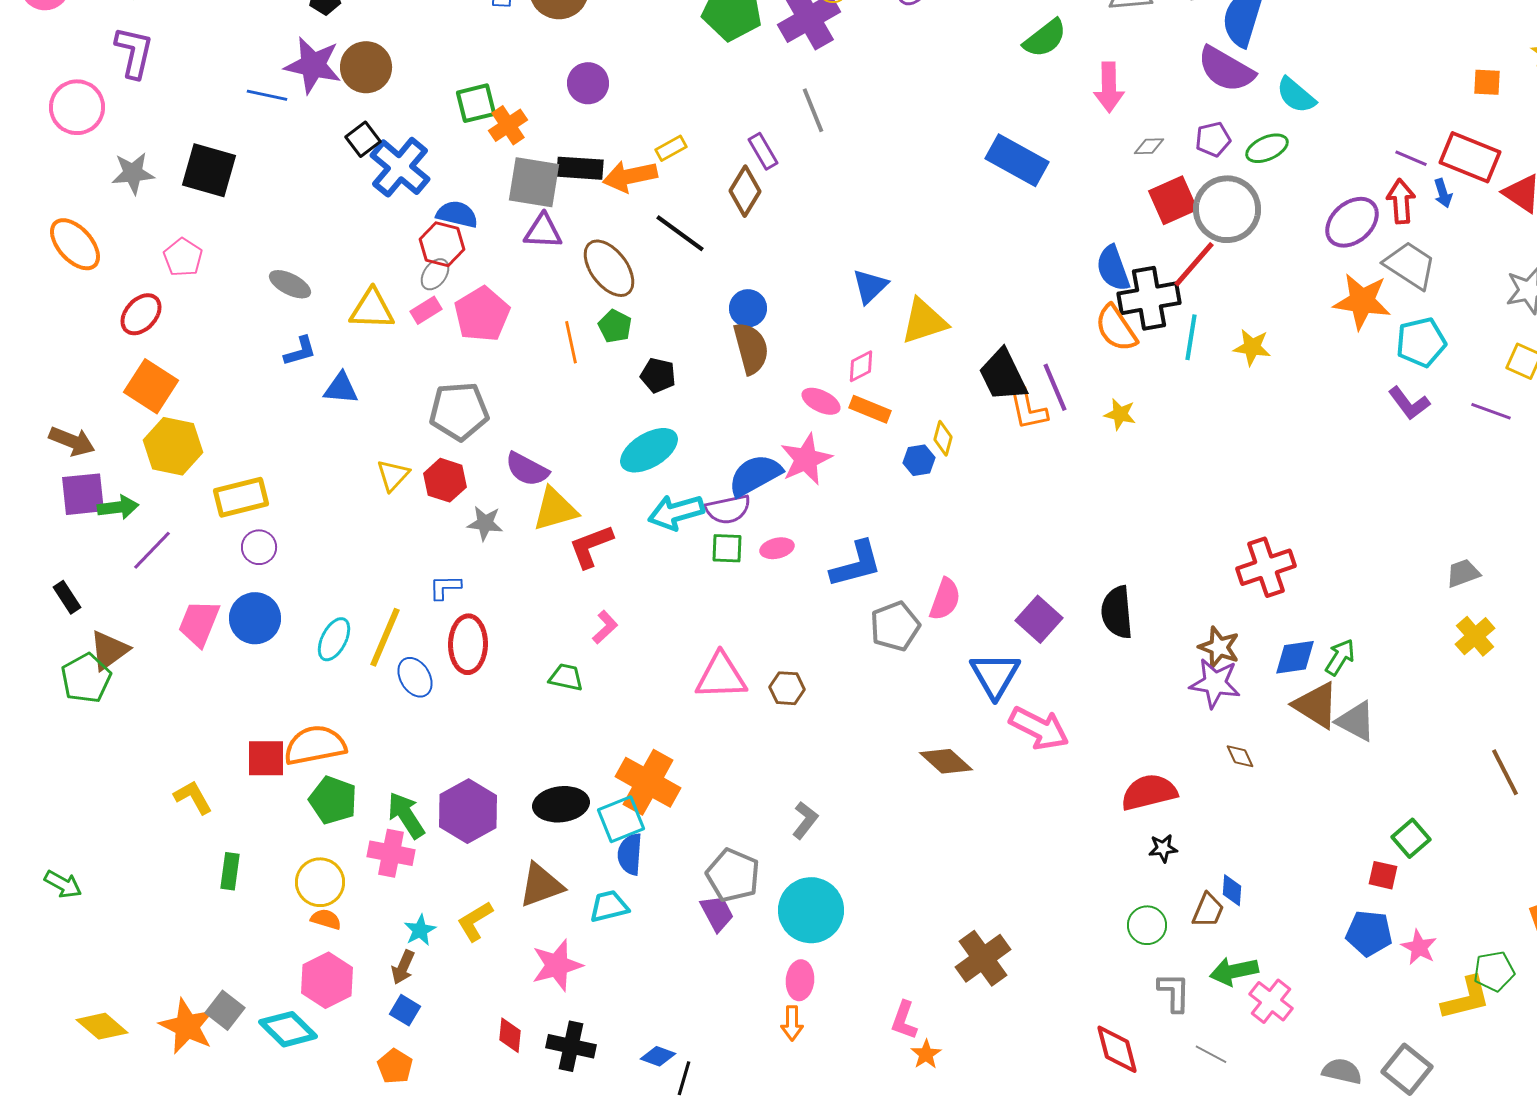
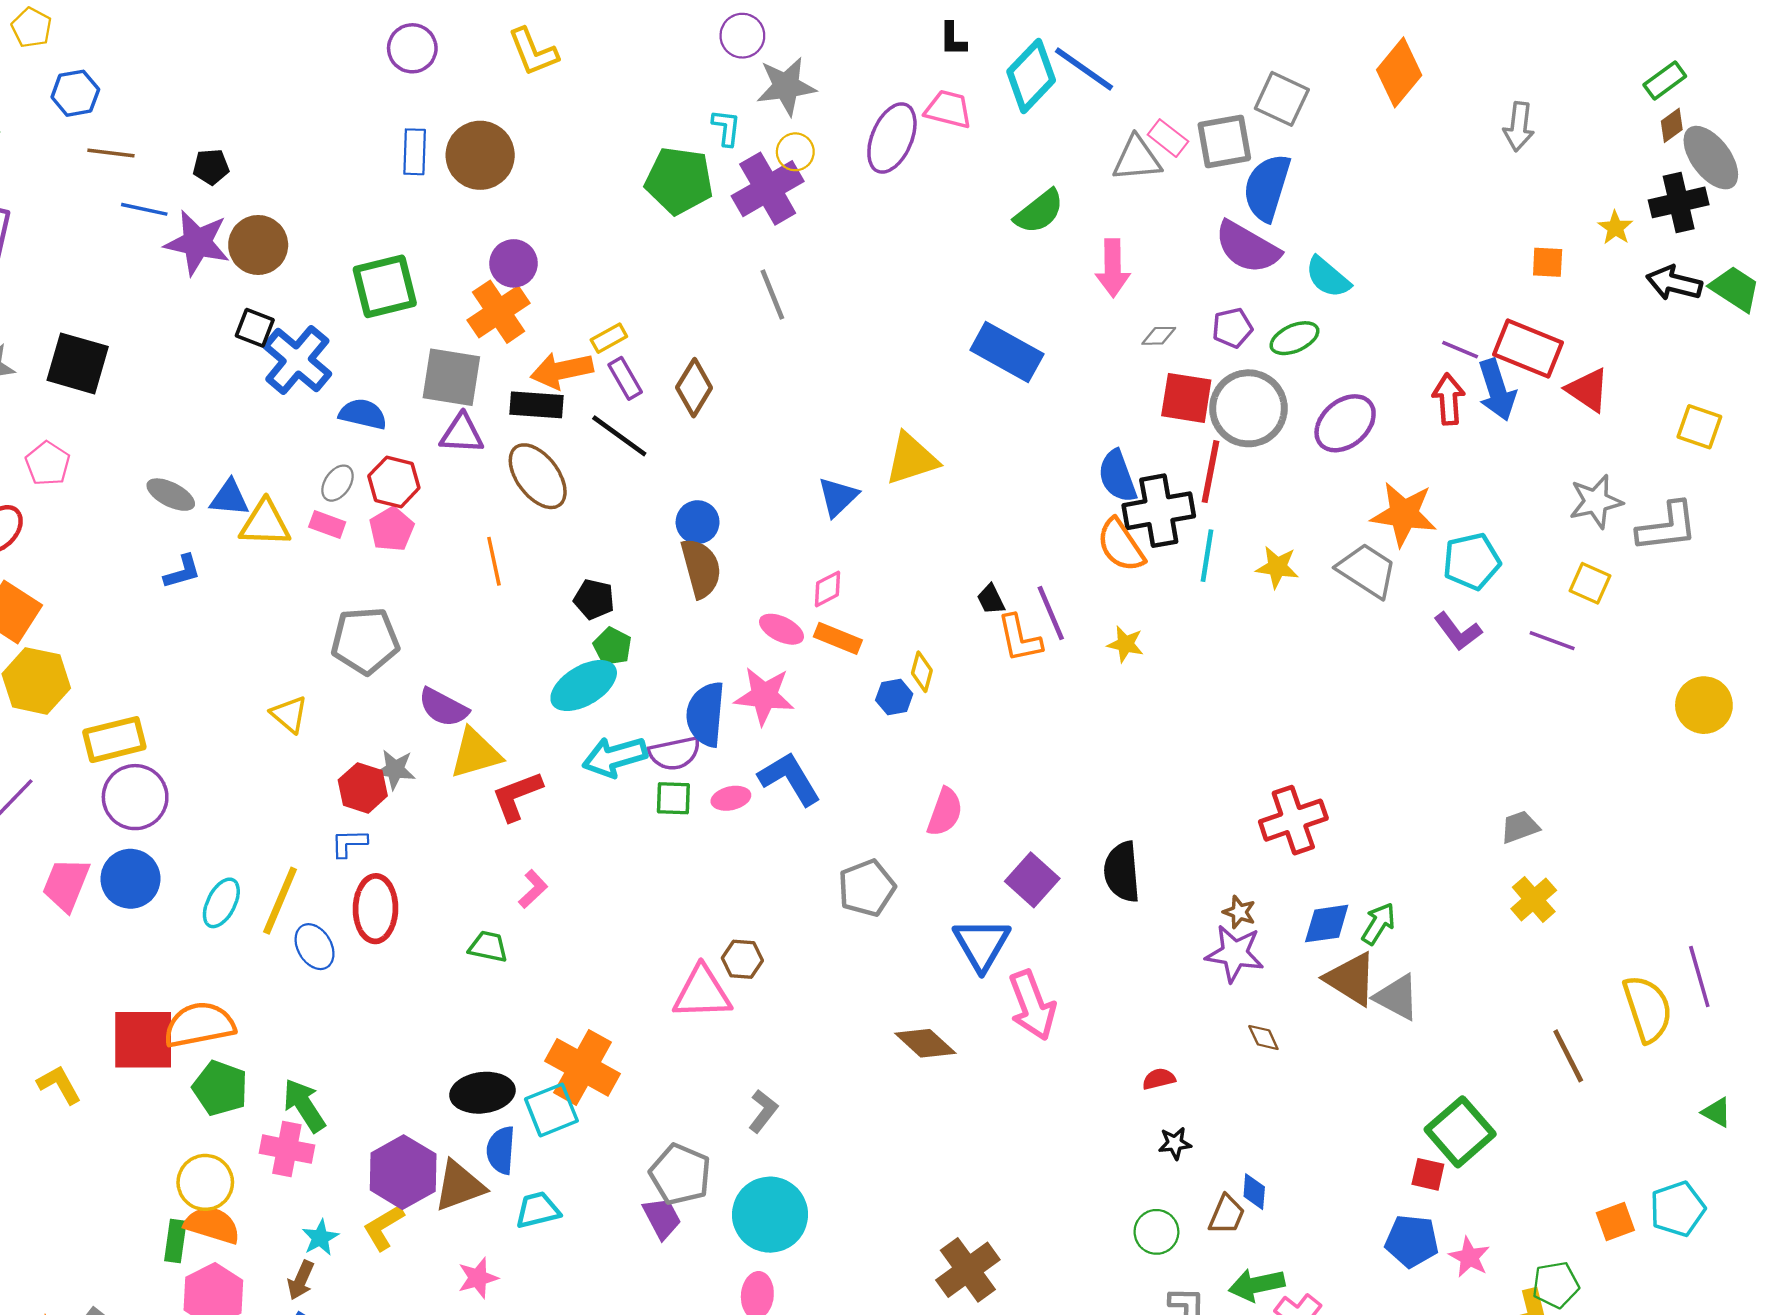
blue line: (267, 95) -> (144, 209), moved
green square: (476, 103) -> (385, 286), size x1.4
orange cross: (508, 125) -> (499, 312), moved, size x1.4
black square: (363, 139) -> (255, 328), turned -32
purple rectangle: (763, 151) -> (625, 378), moved
black rectangle: (580, 168) -> (537, 405), moved
blue arrow: (1443, 193) -> (1497, 390), size x1.8
red square: (1173, 200) -> (1186, 398), turned 33
purple ellipse: (1352, 222) -> (1345, 423), moved
red hexagon: (442, 244) -> (394, 482), moved
red line: (1194, 264) -> (1211, 472), turned -30
gray trapezoid: (1410, 265) -> (1367, 570), moved
pink rectangle: (426, 310) -> (327, 524), turned 52
pink pentagon: (482, 314) -> (392, 529), size x0.7
yellow triangle: (924, 321) -> (911, 459), moved
green pentagon: (615, 326) -> (612, 646), moved
black trapezoid: (1003, 375) -> (991, 599), size x0.5
blue triangle: (341, 388) -> (229, 498), moved
pink star: (806, 459) -> (764, 696), turned 30
yellow triangle: (393, 475) -> (289, 714), turned -33
blue semicircle: (755, 475) -> (706, 714), turned -56
red hexagon: (445, 480) -> (363, 788), moved
purple circle: (259, 547) -> (135, 797), size x1.6
blue L-shape: (856, 564) -> (790, 779), moved, turned -106
pink semicircle: (945, 599) -> (945, 812), moved
brown star: (1219, 647) -> (1239, 912), size x0.7
pink triangle: (721, 676) -> (702, 993), moved
pink arrow: (1039, 728) -> (1032, 1005), turned 42
red square: (266, 758) -> (143, 1040), size x1.4
red semicircle: (1149, 792) -> (1159, 1079), size x0.5
purple hexagon: (468, 811) -> (403, 1172), moved
green square: (1411, 838) -> (1460, 1132), size x1.5
blue semicircle: (630, 854) -> (501, 1150), moved
green rectangle: (230, 871) -> (175, 1241), moved
orange semicircle: (326, 919) -> (212, 1225), size x1.6
pink star: (557, 965) -> (478, 1278), size x0.7

